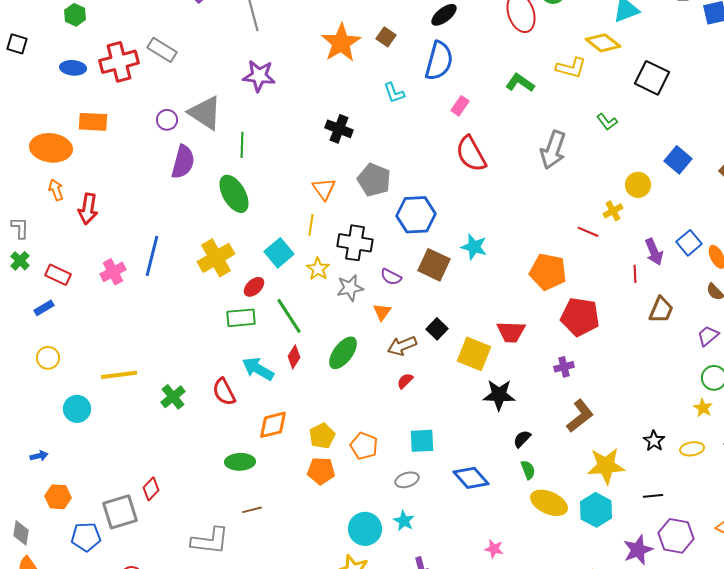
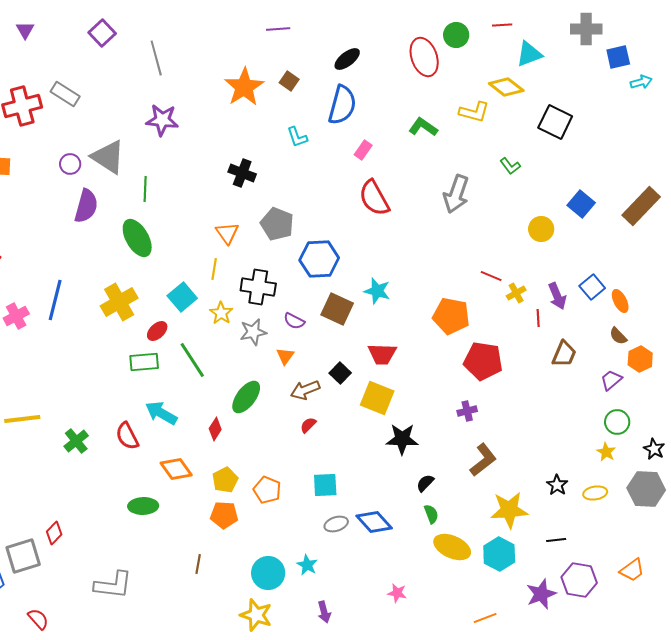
yellow cross: (613, 211) -> (516, 293), moved
red trapezoid: (511, 332) -> (382, 354), moved
red diamond: (294, 357) -> (215, 429), moved
orange diamond: (273, 425) -> (176, 469), turned 68
gray ellipse: (407, 480) -> (336, 524), moved
brown line: (252, 510) -> (198, 564), moved, turned -66

